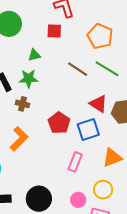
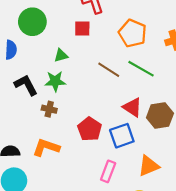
orange L-shape: (19, 139) -> (46, 147), turned -115

